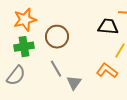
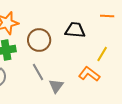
black trapezoid: (108, 27) -> (75, 30), moved

